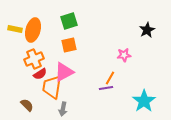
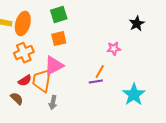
red semicircle: (40, 74) -> (25, 81), moved

